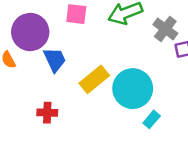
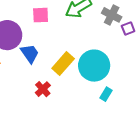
red cross: (47, 113) -> (43, 89), moved, turned -35
cyan rectangle: (152, 119) -> (106, 94), moved

